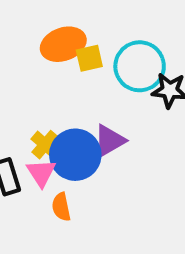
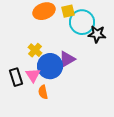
yellow square: (89, 58) -> (68, 11), moved
yellow cross: (45, 145) -> (35, 50), moved

